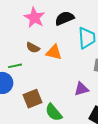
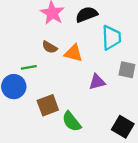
purple triangle: (81, 89) -> (97, 82), moved

